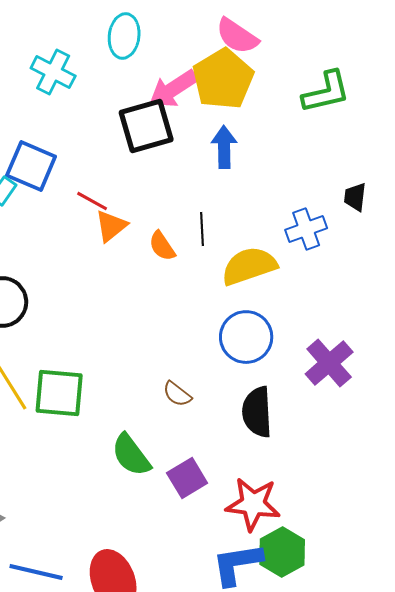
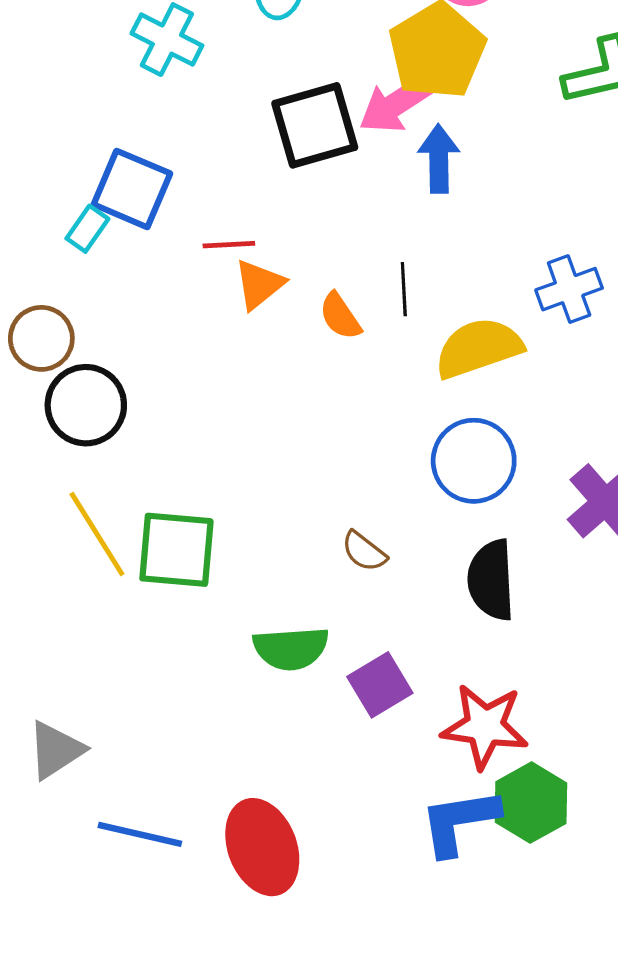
pink arrow: (173, 89) -> (397, 103), moved
red line: (92, 201) -> (229, 245), turned -32
green semicircle: (131, 455) -> (291, 648), turned -57

